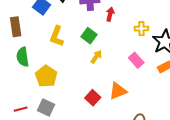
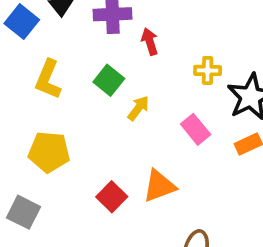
red arrow: (110, 14) -> (150, 42), turned -32
yellow arrow: (96, 57) -> (138, 108), moved
yellow pentagon: (46, 76) -> (49, 152), moved, turned -30

